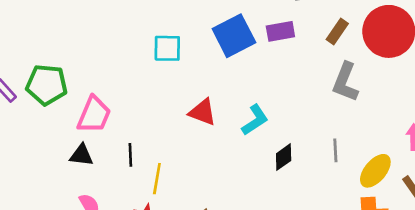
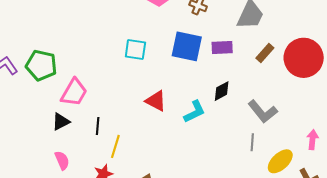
blue square: (234, 36) -> (187, 46), turned 32
gray L-shape: (345, 82) -> (263, 112), moved, turned -68
black triangle: (81, 155) -> (61, 122), turned -42
black diamond: (284, 157) -> (222, 91), moved

